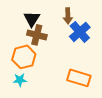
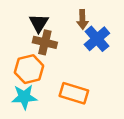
orange rectangle: (79, 78) -> (74, 93), moved
cyan star: (20, 80) -> (24, 97), size x1.5

